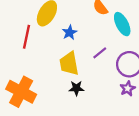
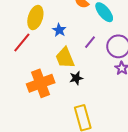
red line: (27, 37) -> (22, 42), turned 40
orange cross: (21, 92) -> (41, 83), moved, turned -36

